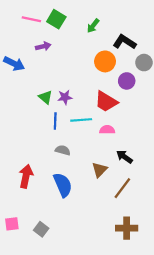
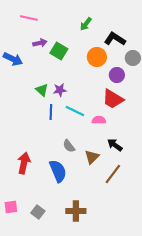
green square: (56, 19) -> (59, 51), moved
red trapezoid: (106, 102) -> (113, 99), moved
cyan line: (81, 120) -> (75, 111), turned 30
gray semicircle: (63, 150) -> (69, 146), moved, turned -144
brown cross: (127, 228) -> (76, 211), moved

